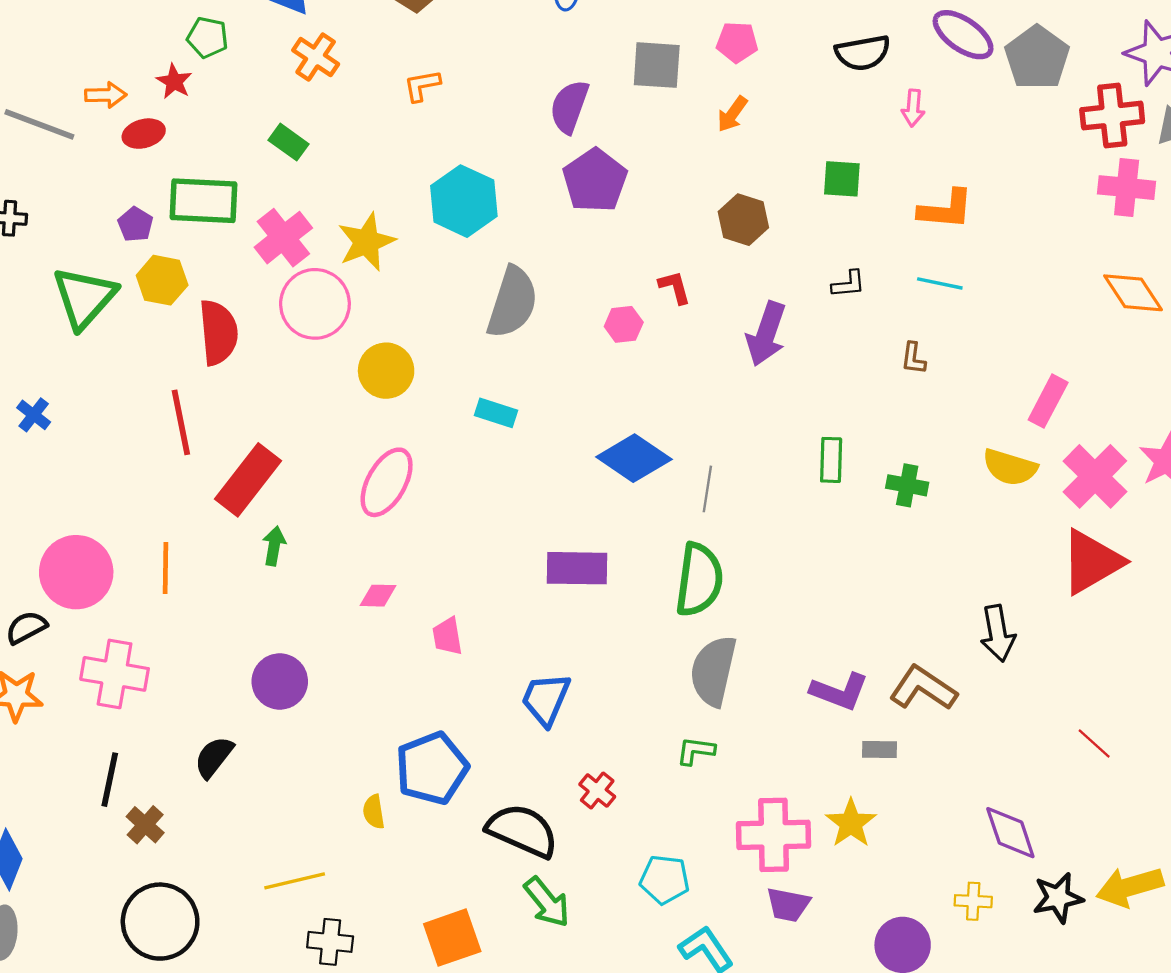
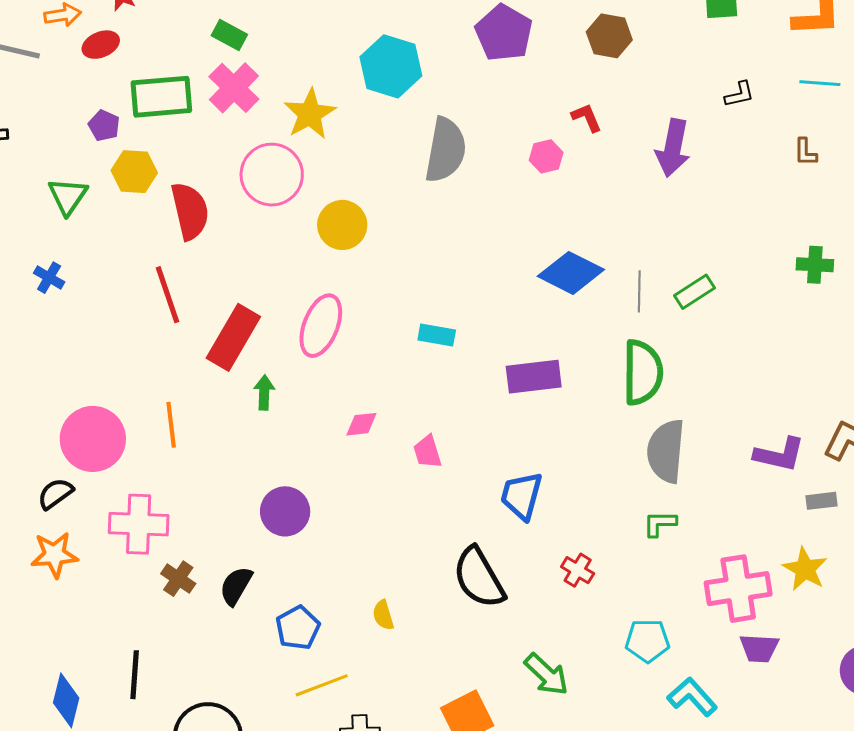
brown hexagon: (743, 220) -> (609, 36), moved
pink cross: (283, 238) -> (234, 88), moved
green triangle: (84, 298) -> (68, 196), size x0.7
cyan rectangle: (496, 413) -> (437, 335), moved
blue cross: (34, 415) -> (49, 278), moved
green rectangle: (831, 460) -> (694, 292), moved, turned 63
pink ellipse: (387, 482) -> (321, 326), moved
blue pentagon: (432, 768) -> (298, 628), moved, size x0.7
black line: (110, 780) -> (135, 675), moved
brown cross: (145, 825) -> (178, 579), moved
black semicircle: (522, 831) -> (479, 578), moved, turned -136

